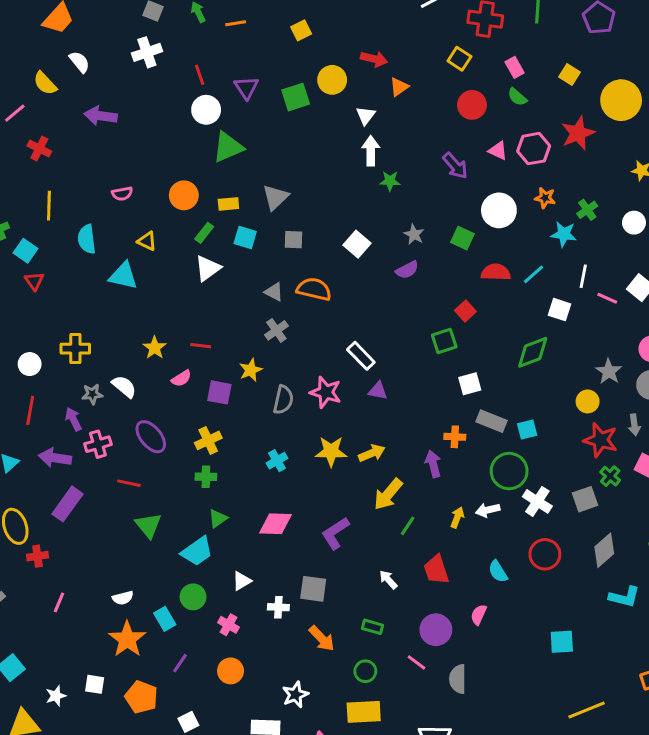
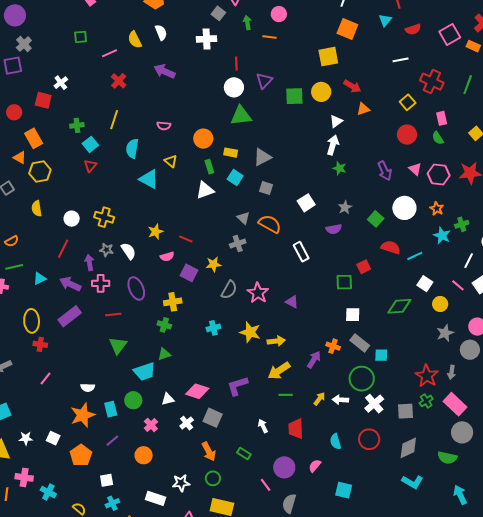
yellow square: (301, 30) -> (328, 57), moved, size x1.5
green rectangle: (204, 233) -> (209, 167), turned -72
white line: (583, 276) -> (469, 261), moved
white rectangle: (361, 356) -> (301, 252), moved
yellow circle: (588, 401) -> (440, 304), moved
purple arrow: (433, 464) -> (314, 360), turned 30
red line: (129, 483) -> (113, 314), turned -35
pink diamond: (275, 524) -> (197, 391), moved
green line: (408, 526) -> (286, 395), turned 40
white cross: (278, 607) -> (187, 423), turned 32
cyan square: (562, 642) -> (344, 490), moved
green circle: (365, 671) -> (213, 478), moved

